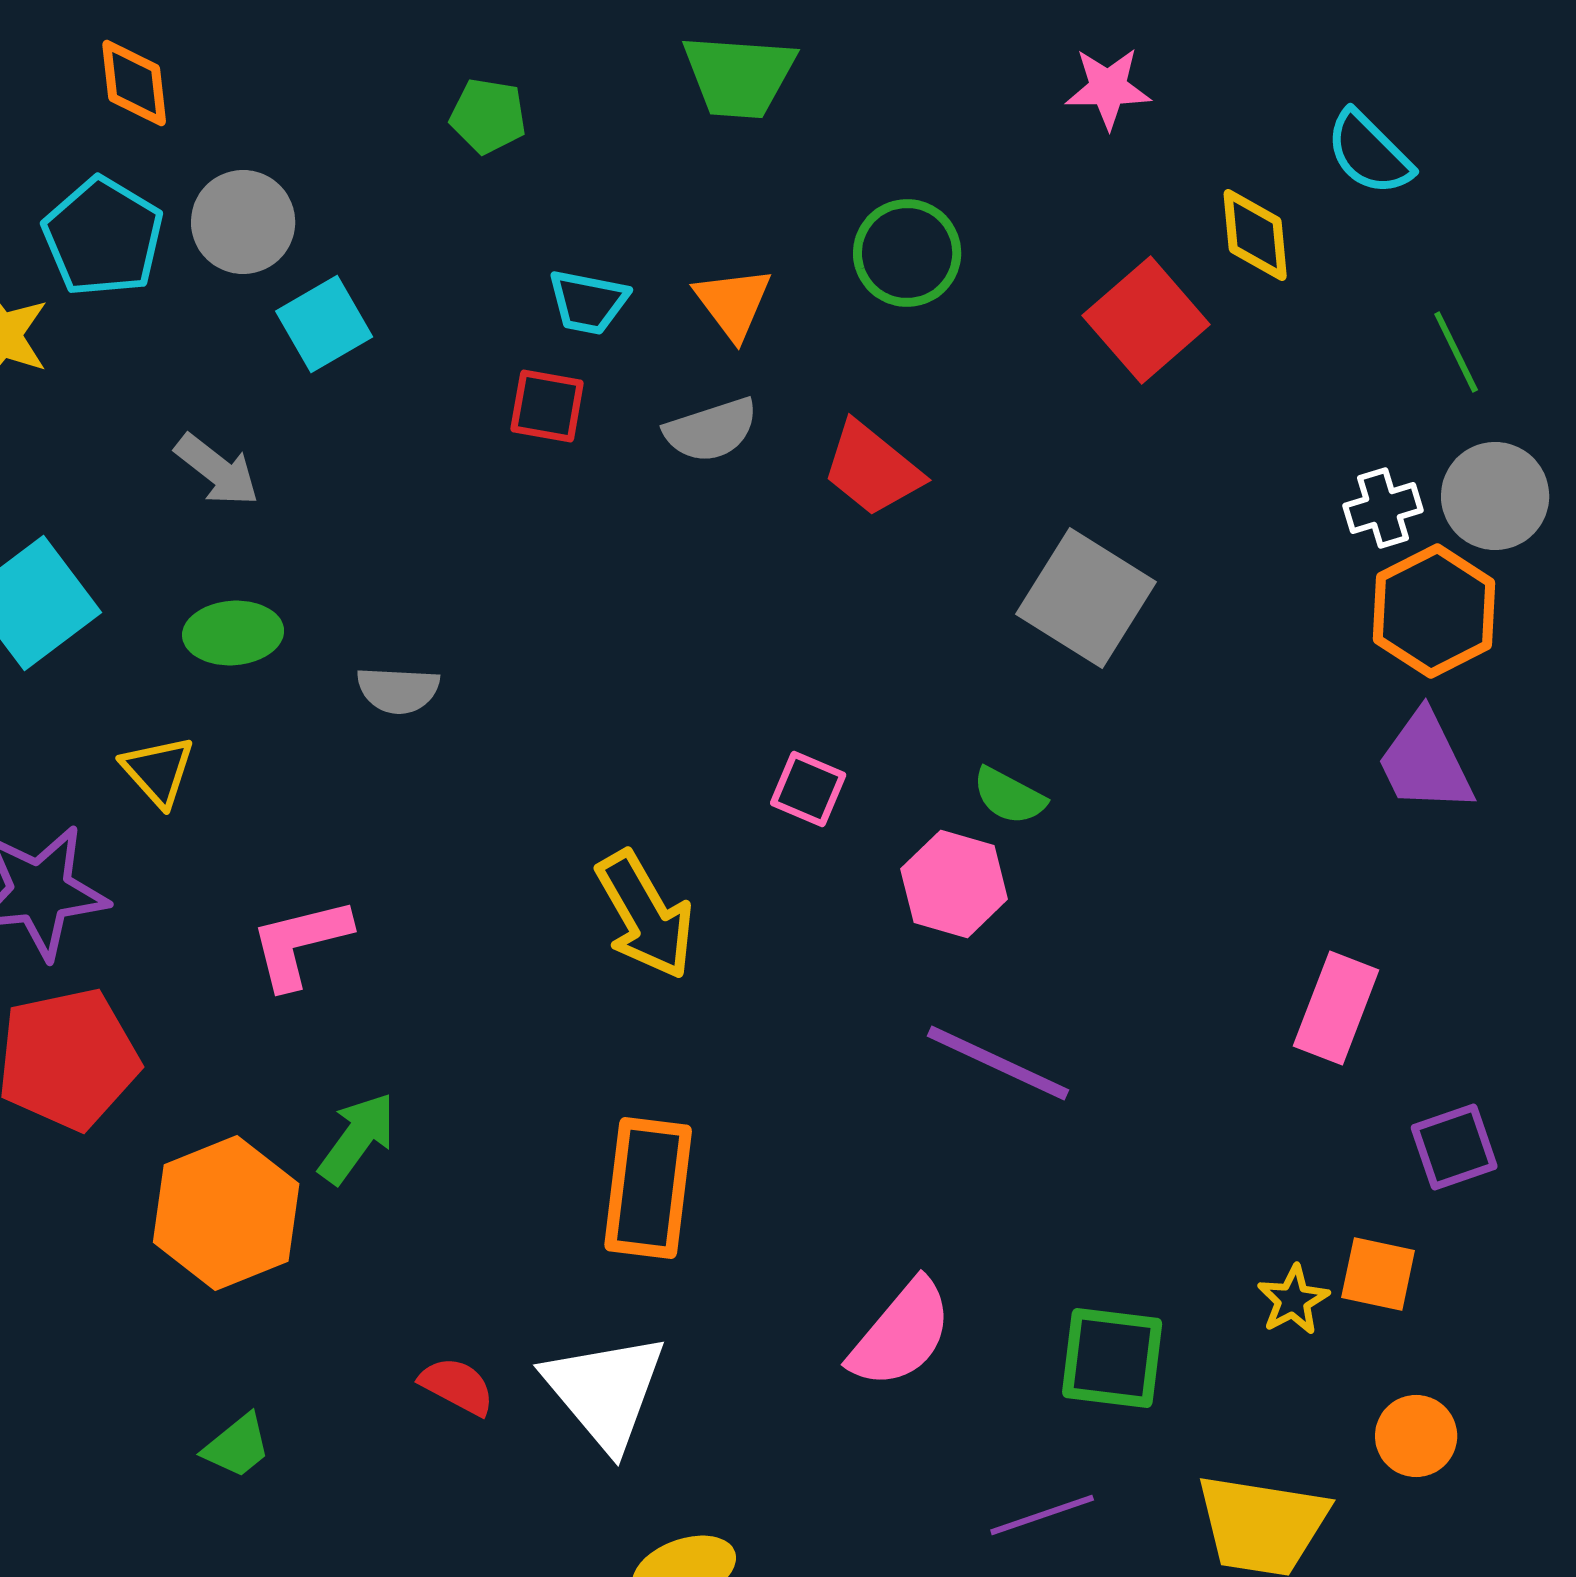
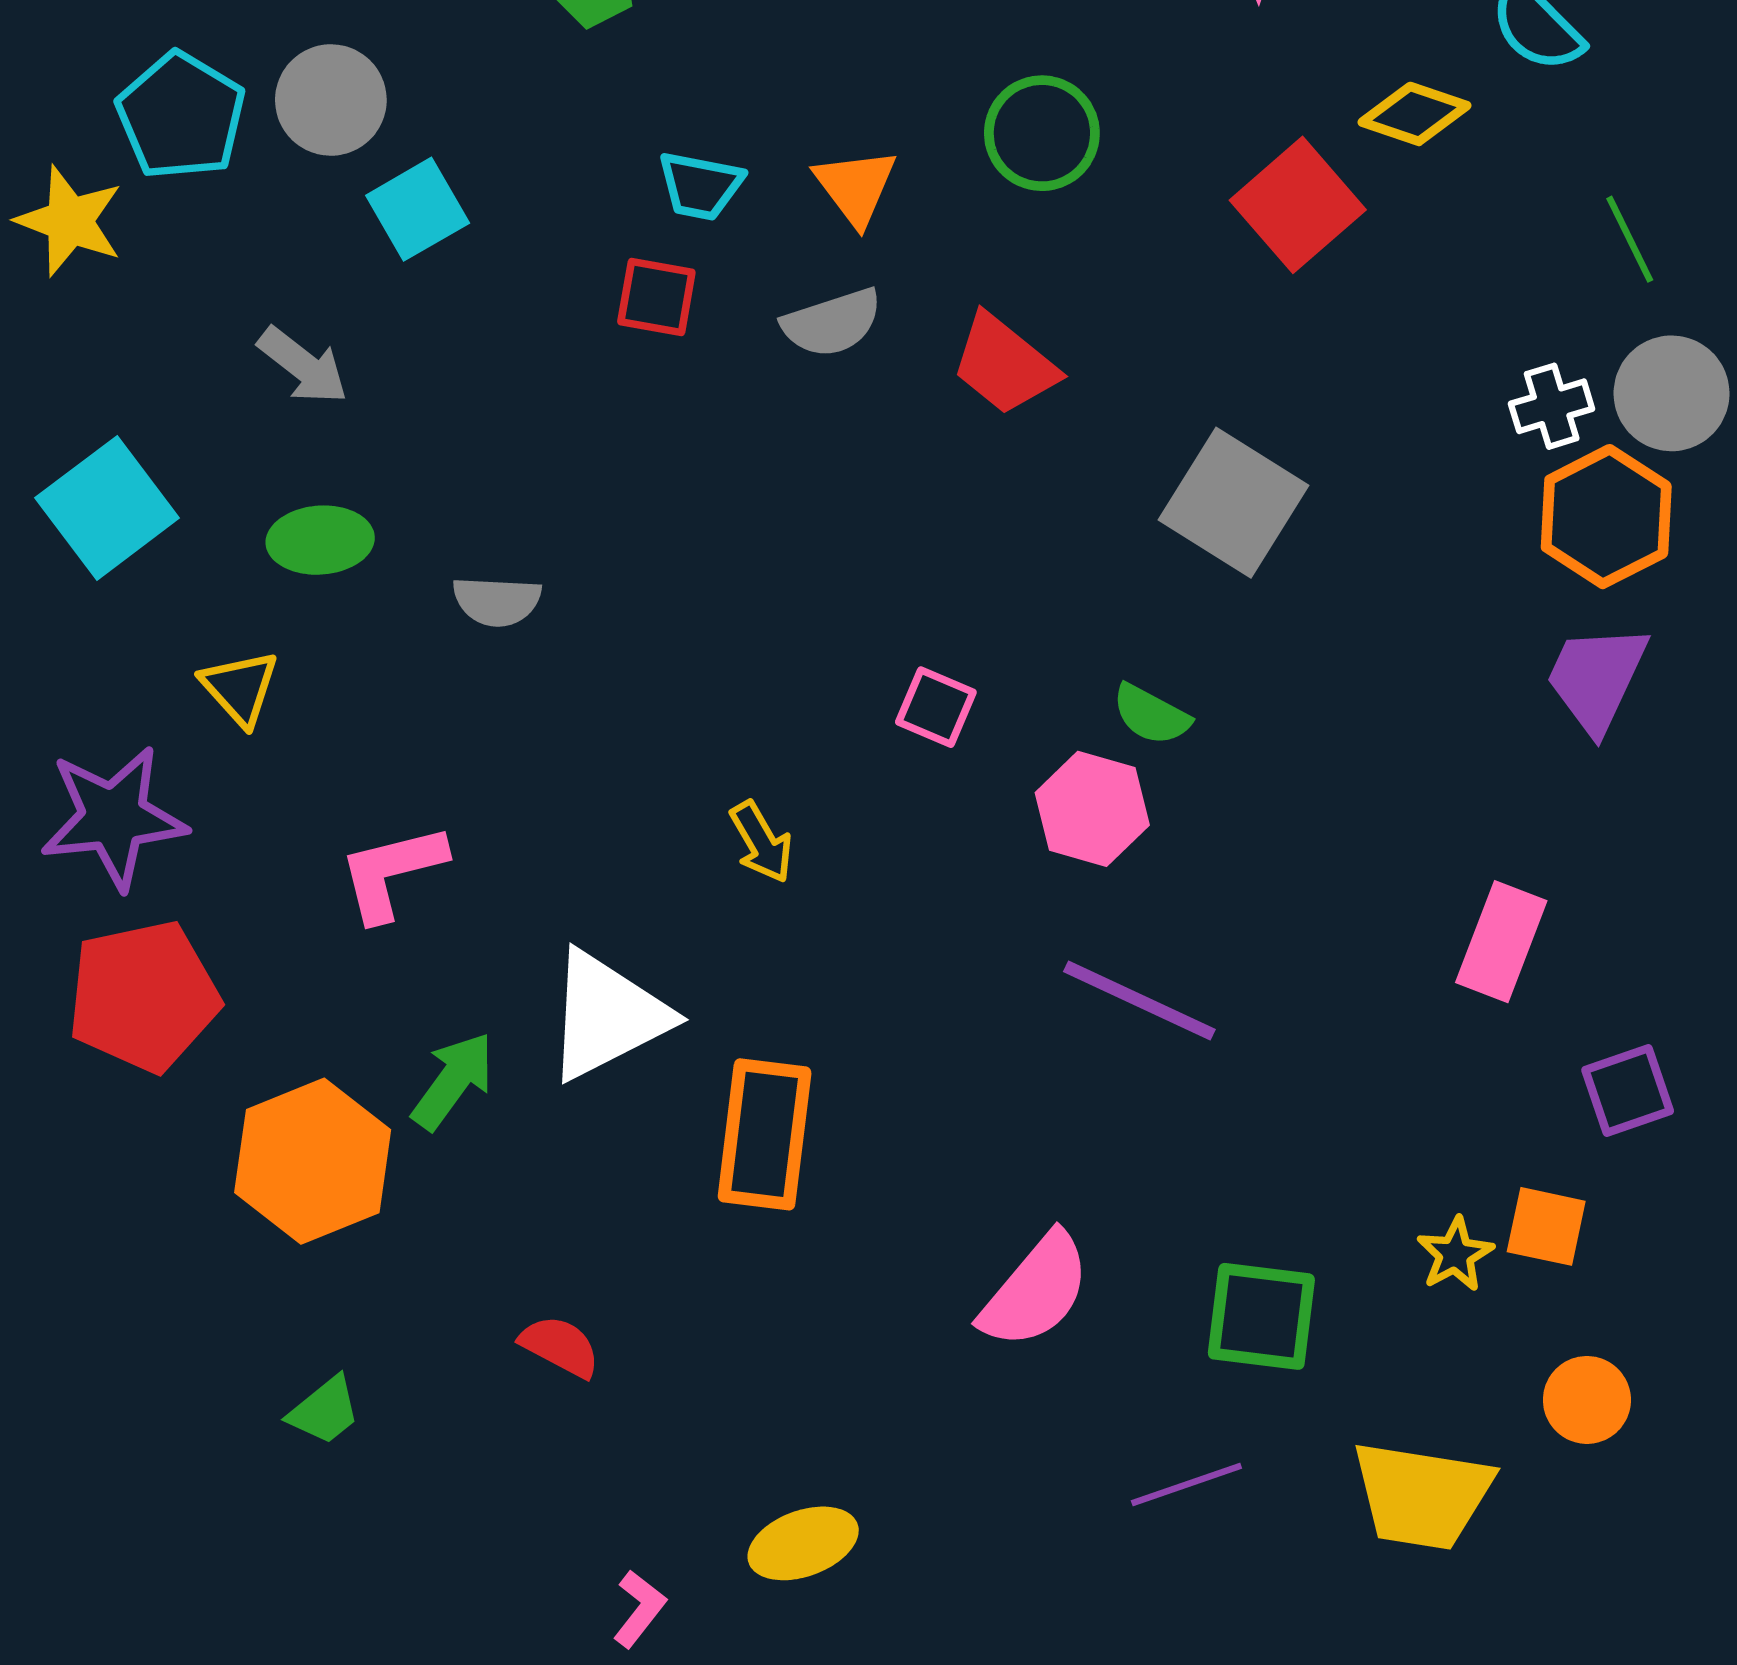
yellow diamond: (1255, 235) -> (1415, 114), turned -66
purple trapezoid: (1425, 762) -> (1597, 678), turned 51
yellow arrow: (645, 915) -> (761, 842), size x0.6
white triangle: (605, 1391) -> (607, 1016), moved, turned 43

